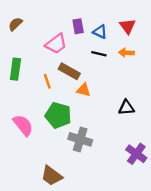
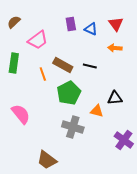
pink trapezoid: (56, 44) -> (38, 40), moved
black line: (99, 54) -> (90, 66), moved
orange triangle: (84, 90) -> (97, 111), moved
green pentagon: (58, 115) -> (69, 93), moved, turned 30

